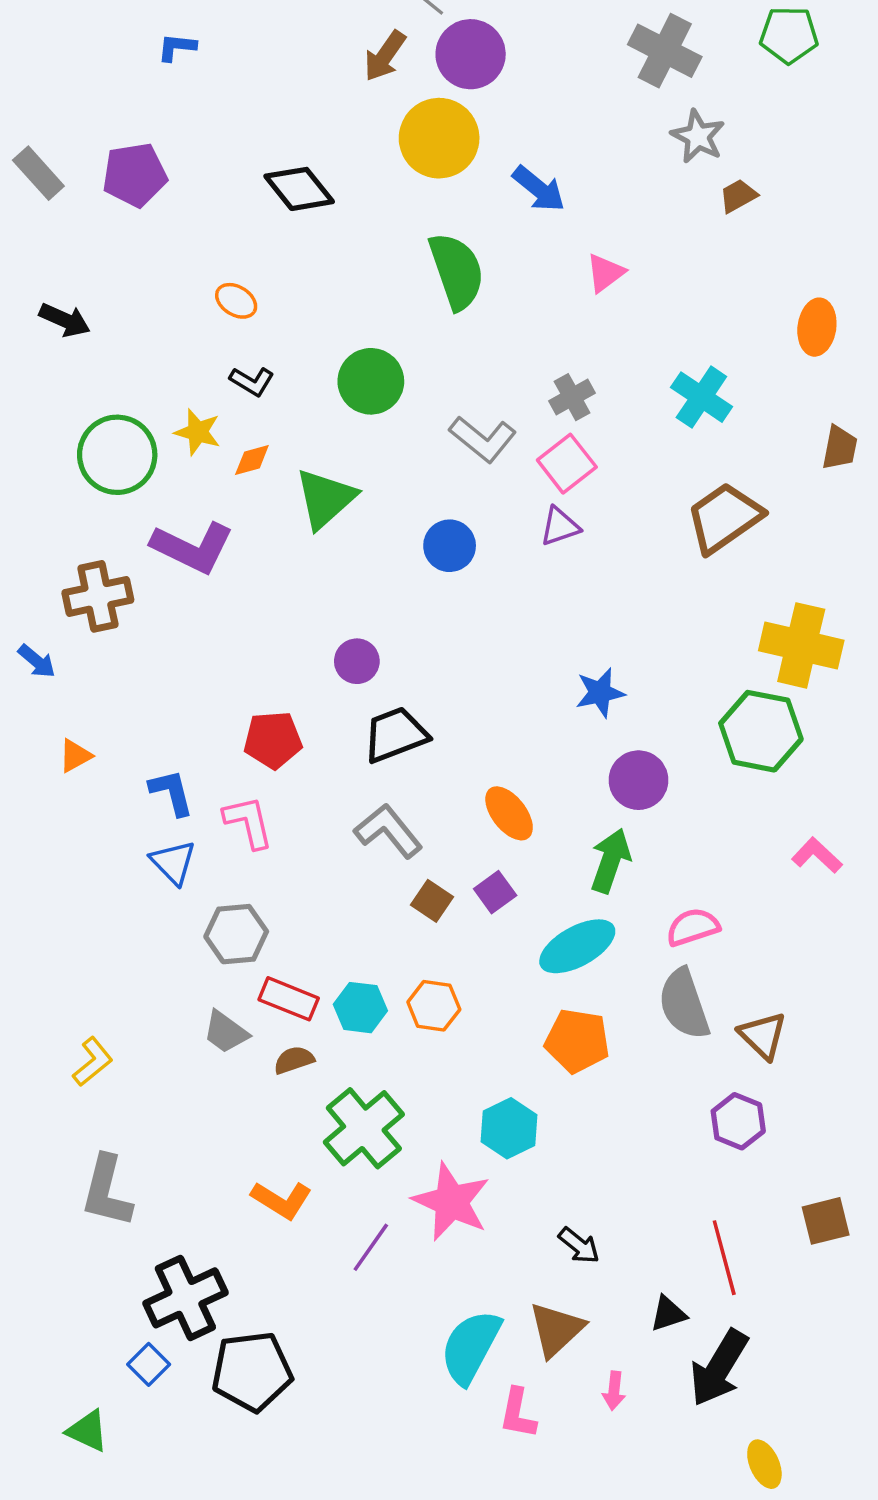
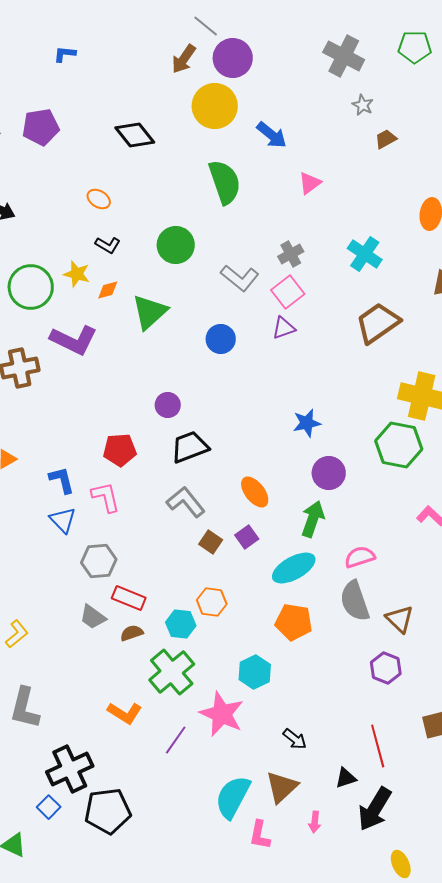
gray star: (698, 136) -> (363, 105), size x0.7
cyan hexagon: (360, 1008) -> (181, 624), moved

